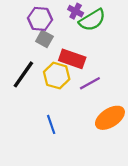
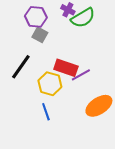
red rectangle: (72, 59) -> (66, 68), moved
yellow hexagon: (57, 76) -> (50, 84), moved

